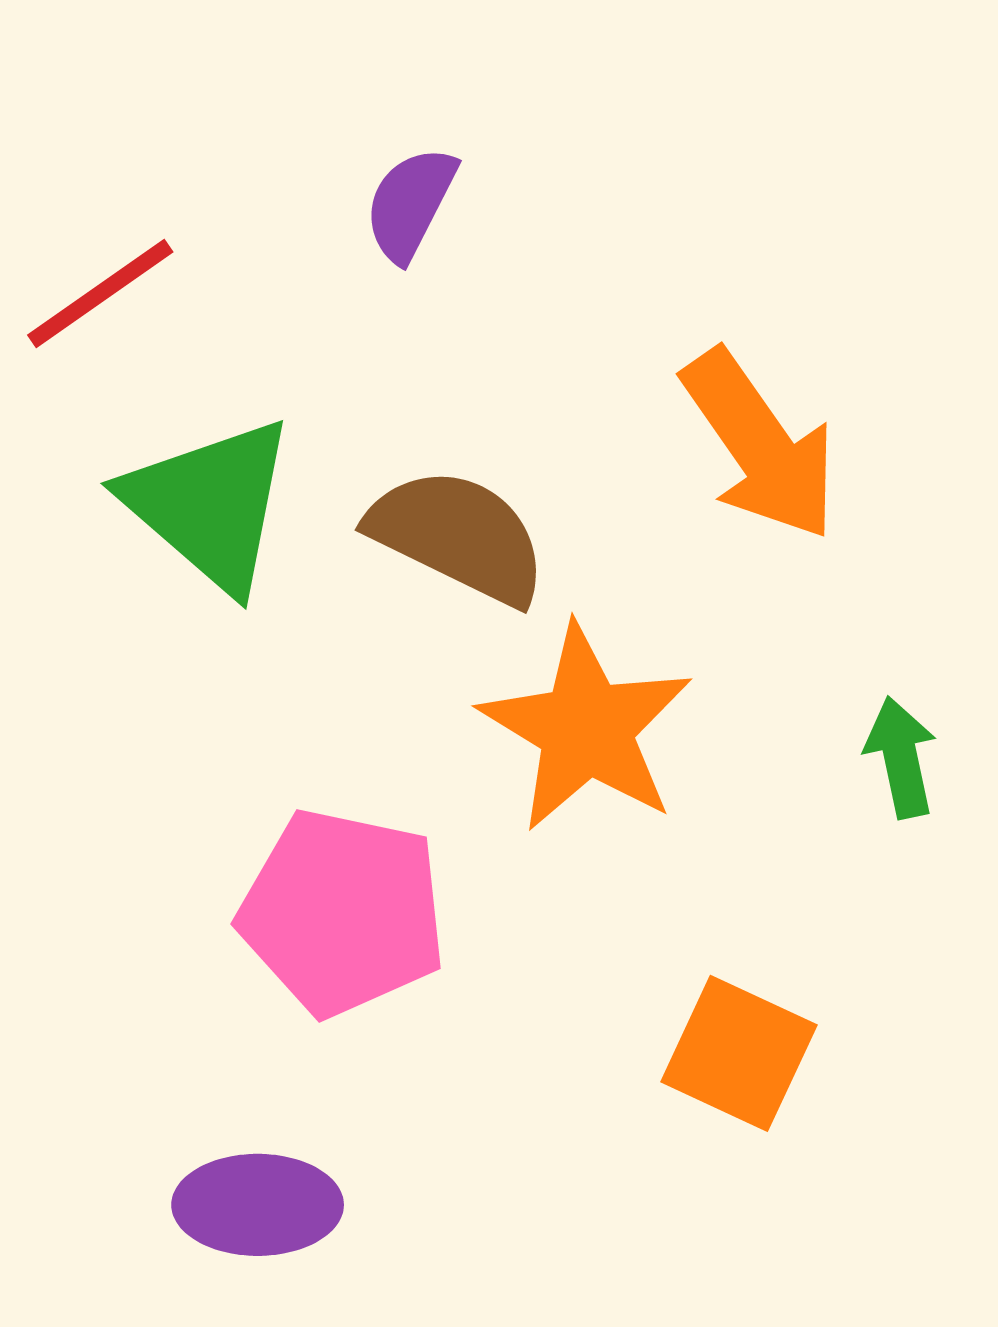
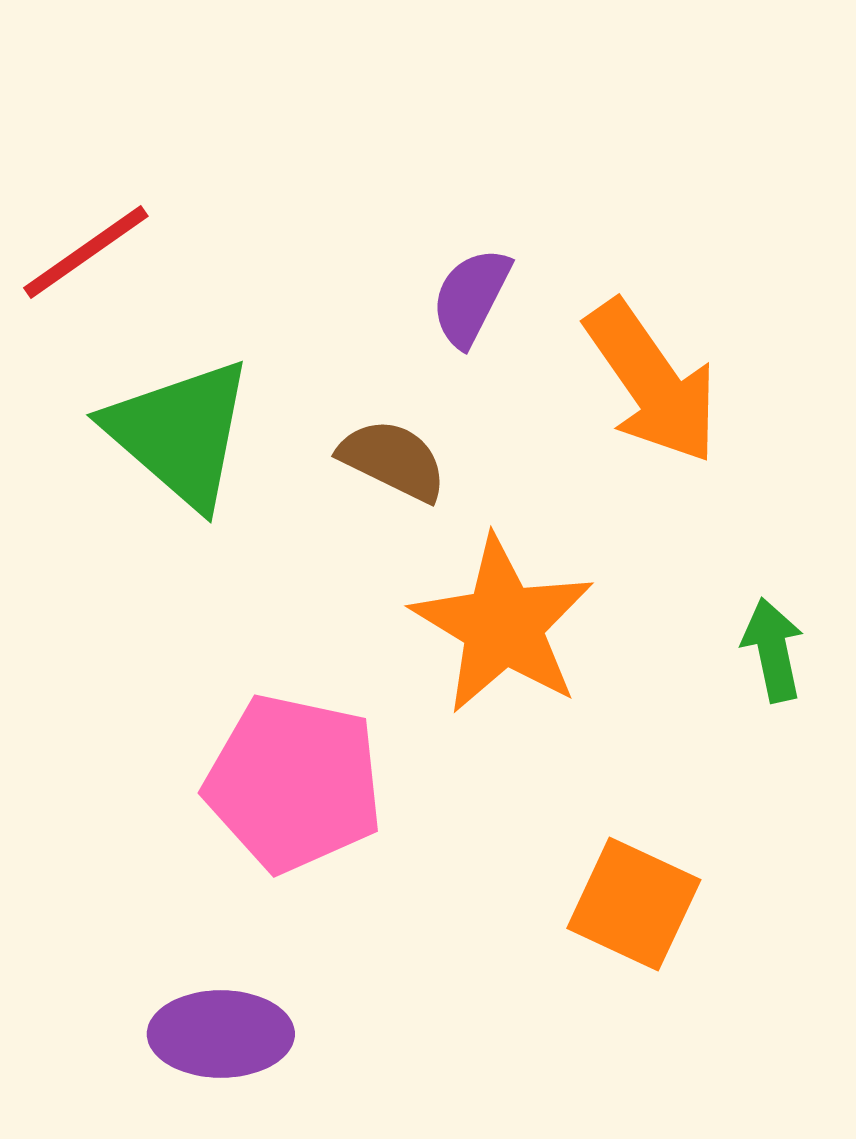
purple semicircle: (410, 204) -> (471, 297), moved
brown semicircle: (458, 536) -> (393, 460), size x0.7

